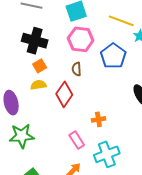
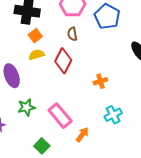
green star: (22, 136) -> (26, 107), size x0.7
pink rectangle: (77, 140) -> (60, 116), moved, size x1.4
cyan cross: (107, 154) -> (113, 115), size x0.7

